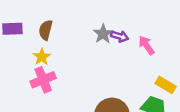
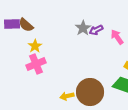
brown semicircle: (46, 30) -> (26, 25), moved, turned -63
purple arrow: (120, 36) -> (96, 30), turned 136

